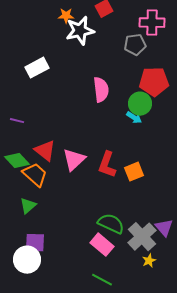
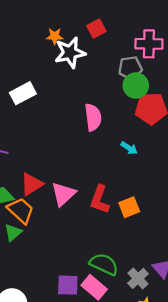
green circle: (140, 104) -> (136, 86), moved
red triangle: (45, 151) -> (32, 184), turned 50
green triangle: (28, 206) -> (13, 232), moved
gray cross: (142, 237) -> (138, 278), size x0.7
purple square: (35, 243) -> (68, 285), moved

